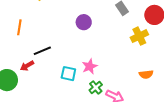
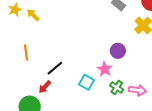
purple circle: (84, 22) -> (118, 51), moved
cyan square: (68, 74) -> (87, 82), turned 35

